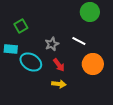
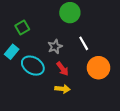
green circle: (90, 12) -> (70, 13), moved
white line: (79, 41) -> (84, 43), turned 32
cyan rectangle: (11, 49) -> (12, 52), turned -56

